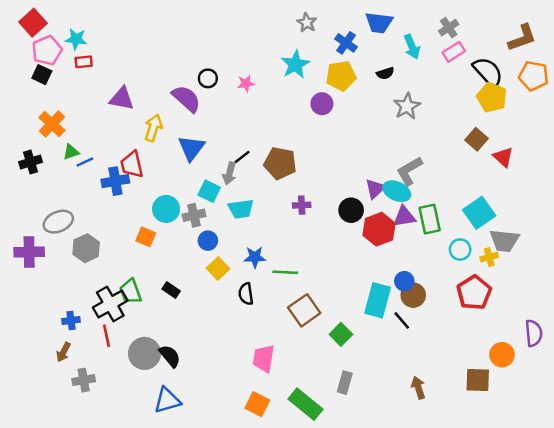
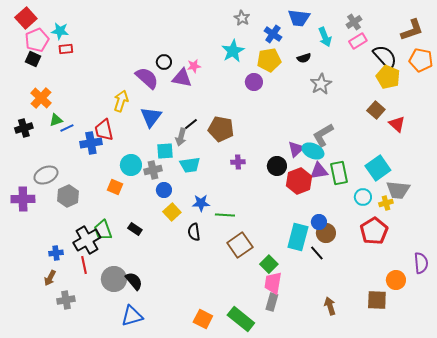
purple triangle: (122, 99) -> (182, 78), moved
cyan square: (209, 191) -> (165, 151), turned -30
pink trapezoid: (264, 358) -> (273, 283), moved

